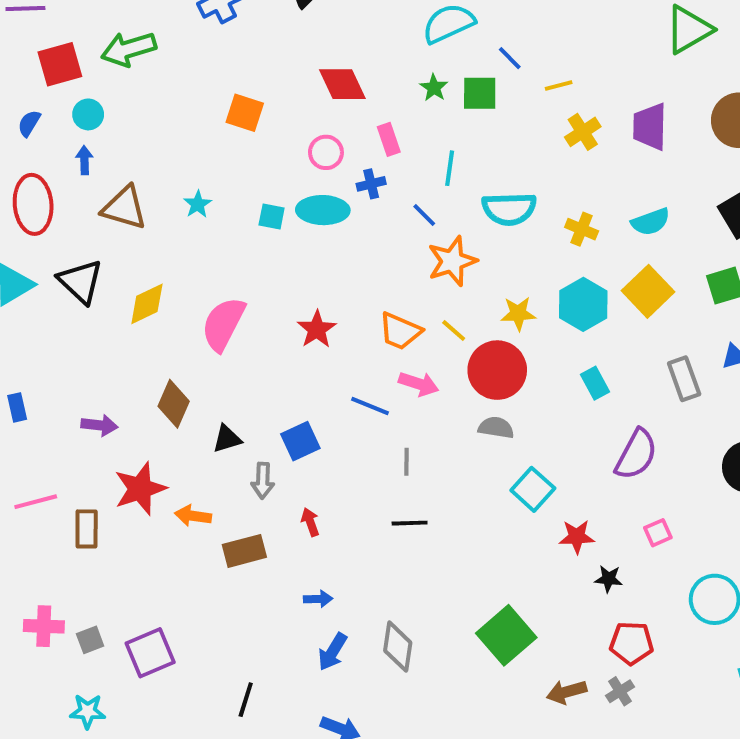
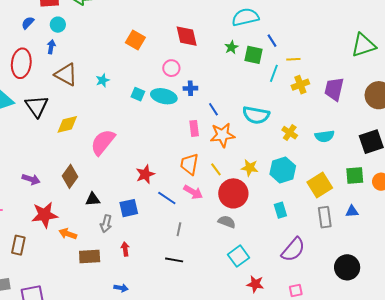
pink rectangle: (389, 139) -> (194, 128), moved
cyan line: (450, 168) -> (274, 73), moved
yellow square: (648, 291) -> (320, 185), moved
red star: (317, 329) -> (145, 174), moved
orange trapezoid: (400, 331) -> (189, 164), turned 65
brown rectangle: (87, 529) -> (18, 245), moved

